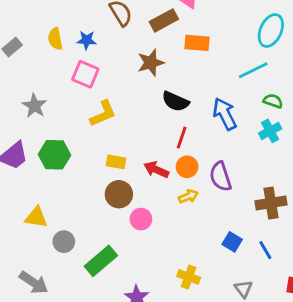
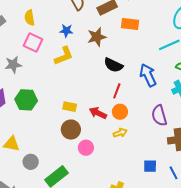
blue star: (86, 40) -> (66, 31), moved
pink square: (85, 74) -> (33, 42), moved
gray star: (34, 106) -> (13, 65), turned 30
yellow L-shape: (103, 114) -> (64, 56), moved
purple semicircle: (220, 176) -> (159, 116), moved
blue square: (232, 242) -> (150, 166), turned -32

